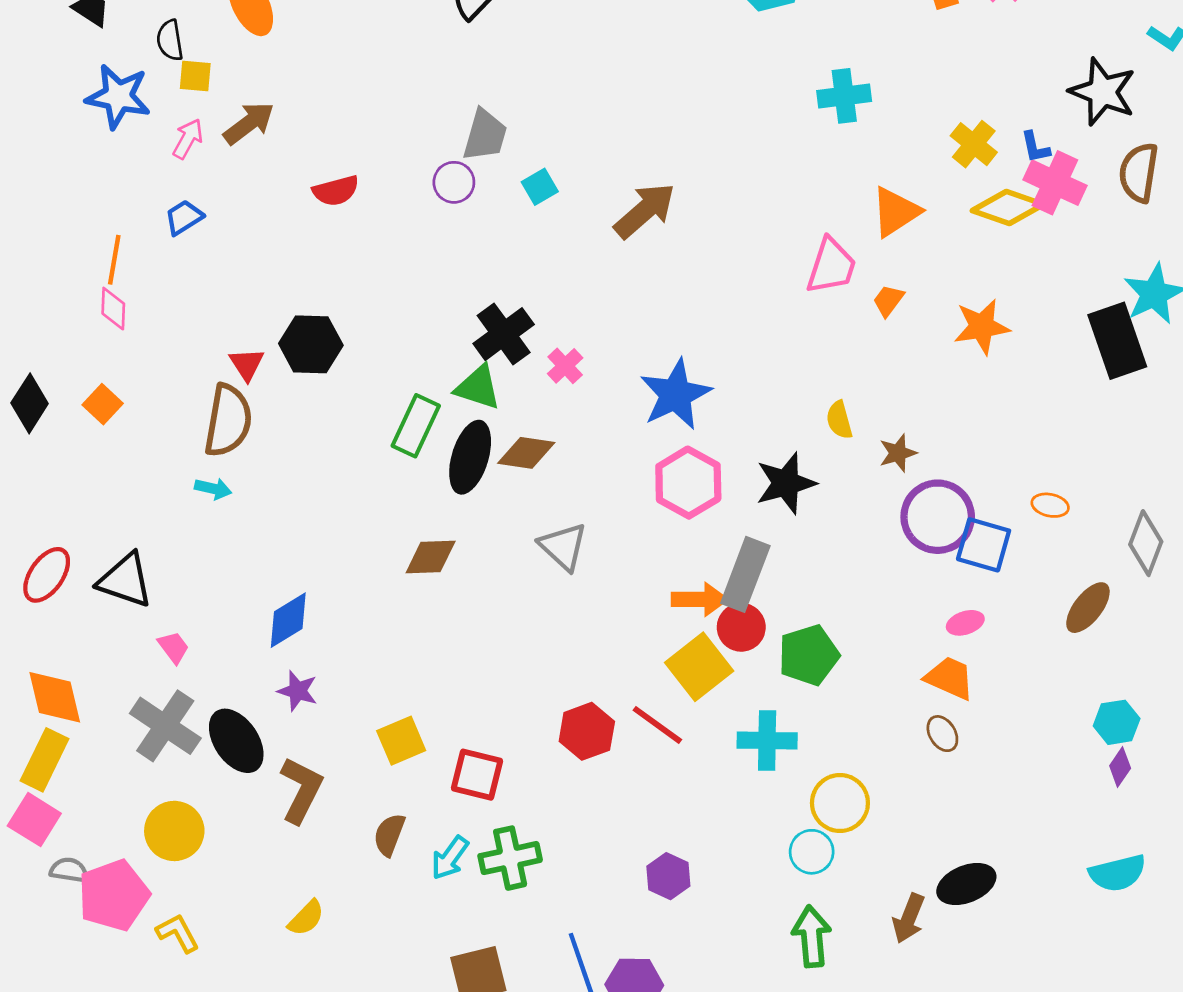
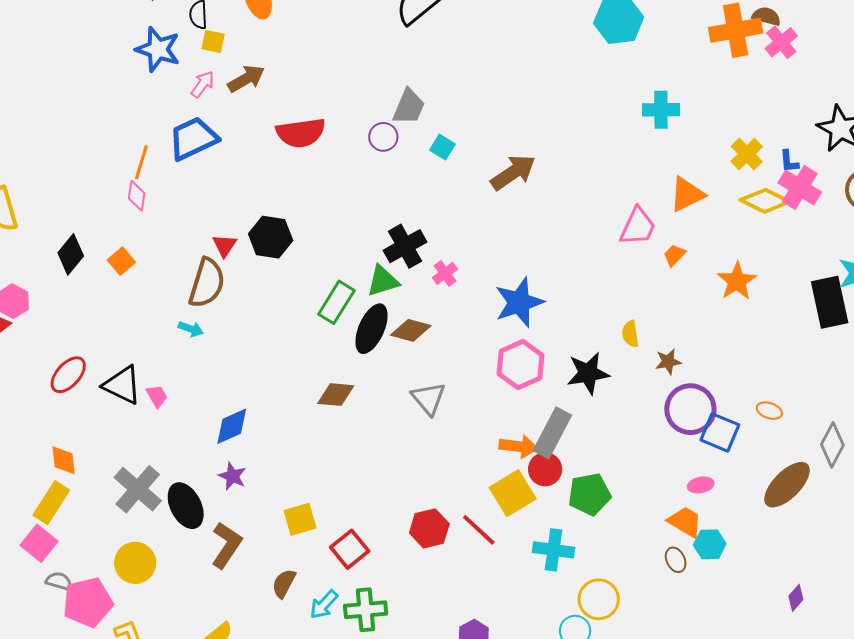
cyan square: (540, 187) -> (442, 147), turned -35
red semicircle: (336, 191) -> (301, 133), size x1.5
blue trapezoid: (184, 217) -> (193, 139), size x1.8
orange star: (982, 327) -> (737, 281), turned -30
green triangle: (478, 387) -> (383, 281), turned -42
brown ellipse: (1088, 608) -> (787, 485), size x1.4
pink trapezoid: (174, 647) -> (157, 396), moved
orange diamond: (55, 697) -> (64, 460), size x0.7
cyan hexagon: (1117, 722) -> (710, 544), moved
red square: (477, 775) -> (350, 549), turned 30

